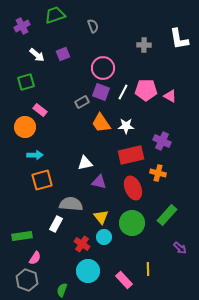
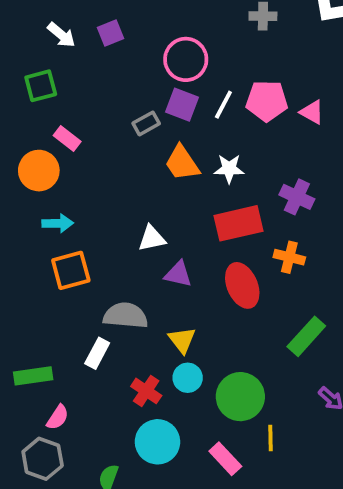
green circle: (132, 223) -> (240, 397), moved

